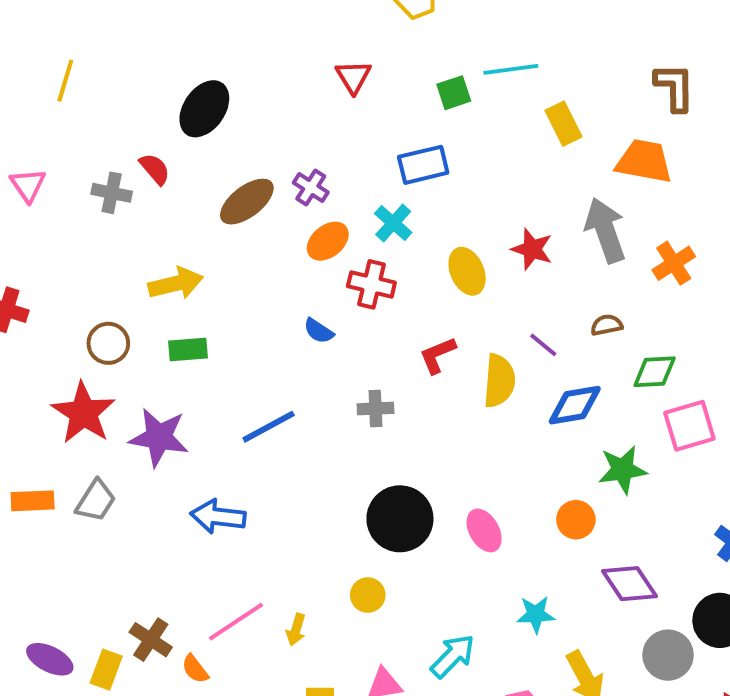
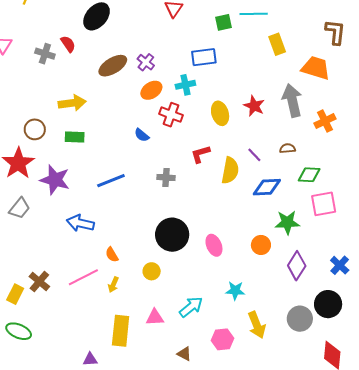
cyan cross: (393, 223) -> (185, 85), turned 30
purple diamond: (630, 584) -> (297, 266), moved, turned 60
orange semicircle: (195, 669) -> (112, 255), moved

